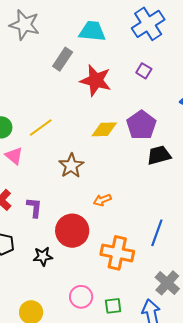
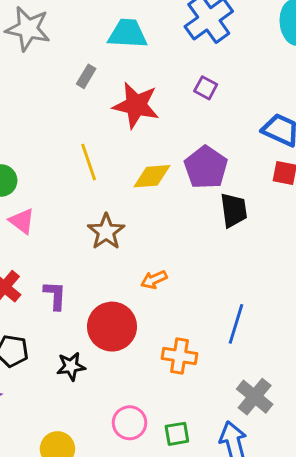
gray rectangle: (63, 59) -> (86, 76), size x0.7
yellow line: (41, 128) -> (89, 162), moved, turned -70
black trapezoid: (159, 155) -> (234, 210), turned 100
orange cross: (117, 253) -> (180, 356), size x0.7

